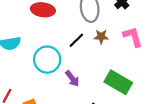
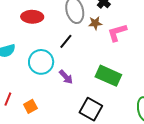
brown star: (101, 37) -> (95, 23), moved
pink L-shape: (133, 37) -> (117, 33), turned -85

